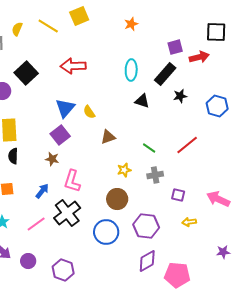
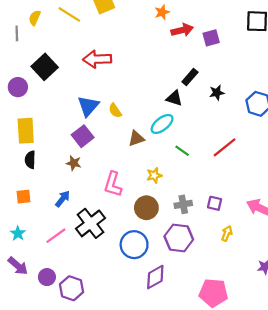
red arrow: (199, 57) -> (182, 30), moved
cyan ellipse: (131, 70) -> (162, 124), moved, turned 50
black rectangle: (165, 74) -> (190, 77), moved, size x0.7
gray cross: (155, 175) -> (183, 204), moved
pink L-shape: (72, 181) -> (113, 184), moved
yellow arrow: (189, 222) -> (227, 233), turned 120
purple diamond: (147, 261) -> (155, 277), moved
purple hexagon: (63, 270) -> (72, 288), moved

